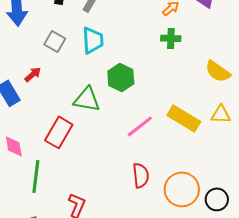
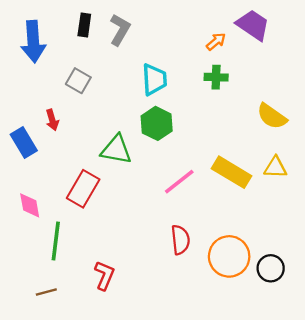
cyan trapezoid: (93, 40) -> (154, 80), moved
red arrow: (33, 74) -> (52, 120), turned 114

